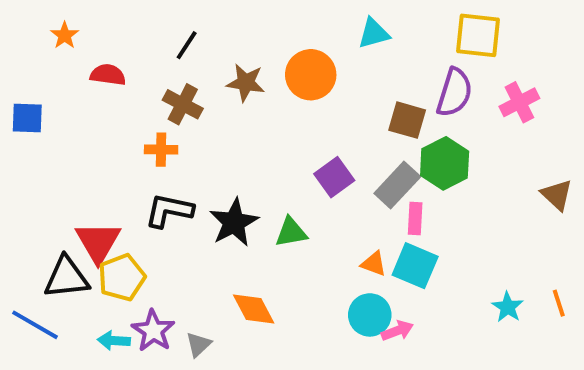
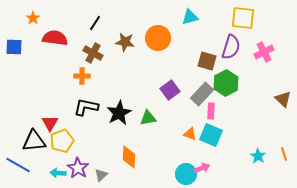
red semicircle: (108, 75) -> (55, 38), size x1.4
blue square: (27, 118) -> (14, 47), moved
red triangle: (98, 242) -> (50, 123), size x0.7
orange diamond: (254, 309) -> (129, 157), turned 30
cyan circle: (370, 315) -> (186, 174), moved

